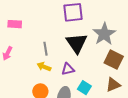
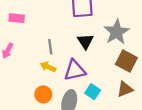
black triangle: (77, 43) -> (85, 41), size x0.7
purple triangle: (68, 69) -> (75, 70), size x1.5

